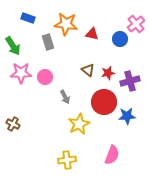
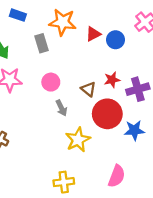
red triangle: (92, 34) -> (93, 34), turned -40
blue circle: (120, 39) -> (116, 40), moved
brown triangle: (88, 70) -> (88, 89), moved
pink circle: (45, 77) -> (51, 82), moved

